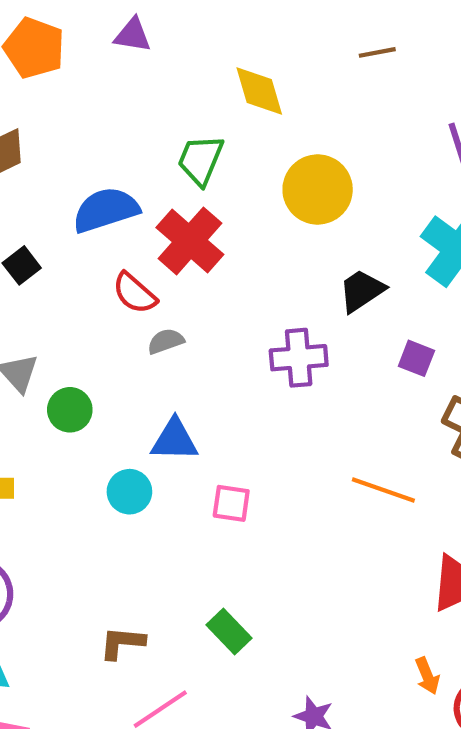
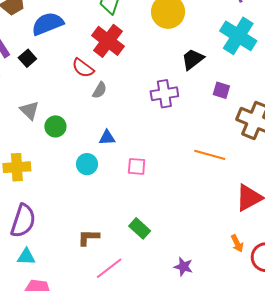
blue semicircle: (106, 210) -> (48, 24), moved
gray semicircle: (166, 341) -> (100, 90), turned 144
blue triangle: (174, 440) -> (107, 138), size x0.7

